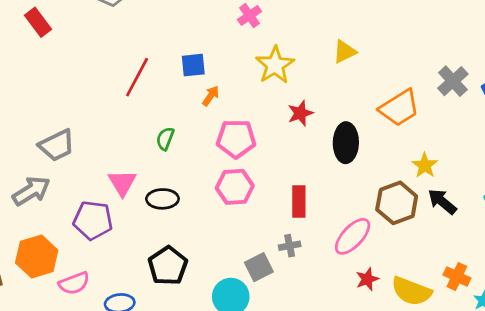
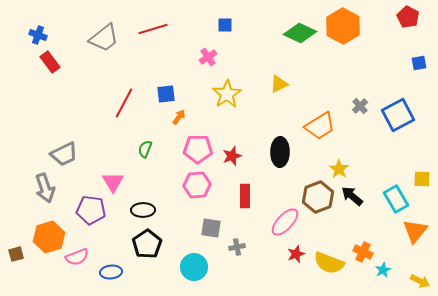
gray cross: (453, 81) -> (360, 106), size x0.7
red star: (300, 113) -> (232, 156), moved
gray arrow: (31, 191) -> (45, 188), turned 104
black ellipse: (162, 199) -> (143, 210), moved
gray cross: (290, 246) -> (237, 247), moved
gray square: (259, 267) -> (211, 228), moved, turned 35

